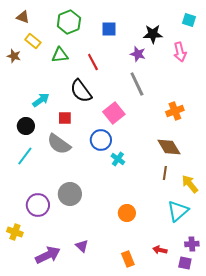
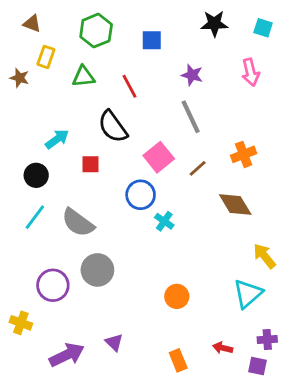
black star: (153, 34) -> (214, 24), moved
yellow rectangle: (33, 41) -> (46, 57), turned 70
gray semicircle: (59, 144) -> (78, 223), moved
brown line: (165, 173) -> (198, 168), moved, turned 40

